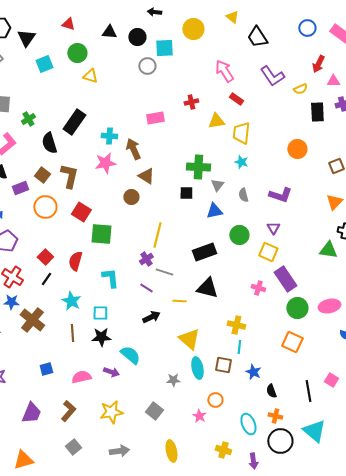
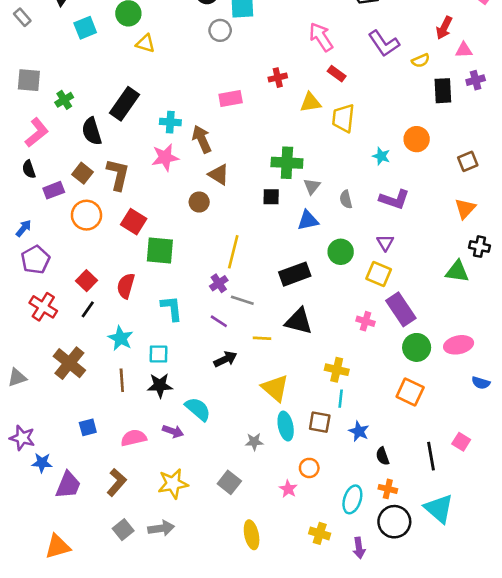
cyan star: (241, 162) -> (381, 156), moved
blue star: (11, 302) -> (42, 463), moved
cyan ellipse: (248, 424) -> (352, 499), turned 40
gray arrow: (119, 451) -> (161, 528), moved

